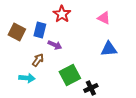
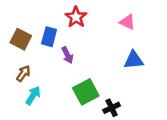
purple arrow: (55, 45) -> (67, 55), turned 40
brown arrow: (38, 60) -> (23, 73), moved
cyan arrow: (27, 78) -> (33, 96), turned -63

